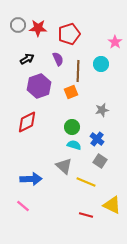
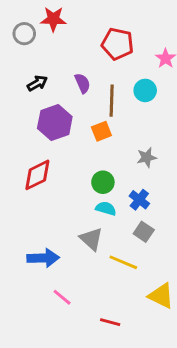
red star: (38, 28) -> (53, 19), moved
red pentagon: (69, 34) -> (117, 44), moved, turned 30
pink line: (23, 206) -> (62, 297), moved
red line: (86, 215) -> (110, 322), moved

